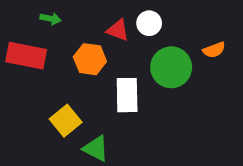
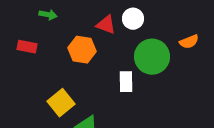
red rectangle: (26, 56) -> (27, 47), size x0.6
white rectangle: (127, 95) -> (126, 82), moved, size x0.7

